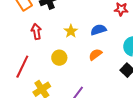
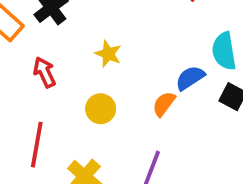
blue semicircle: (98, 30) -> (190, 78), moved
orange semicircle: (95, 55) -> (164, 104), moved

